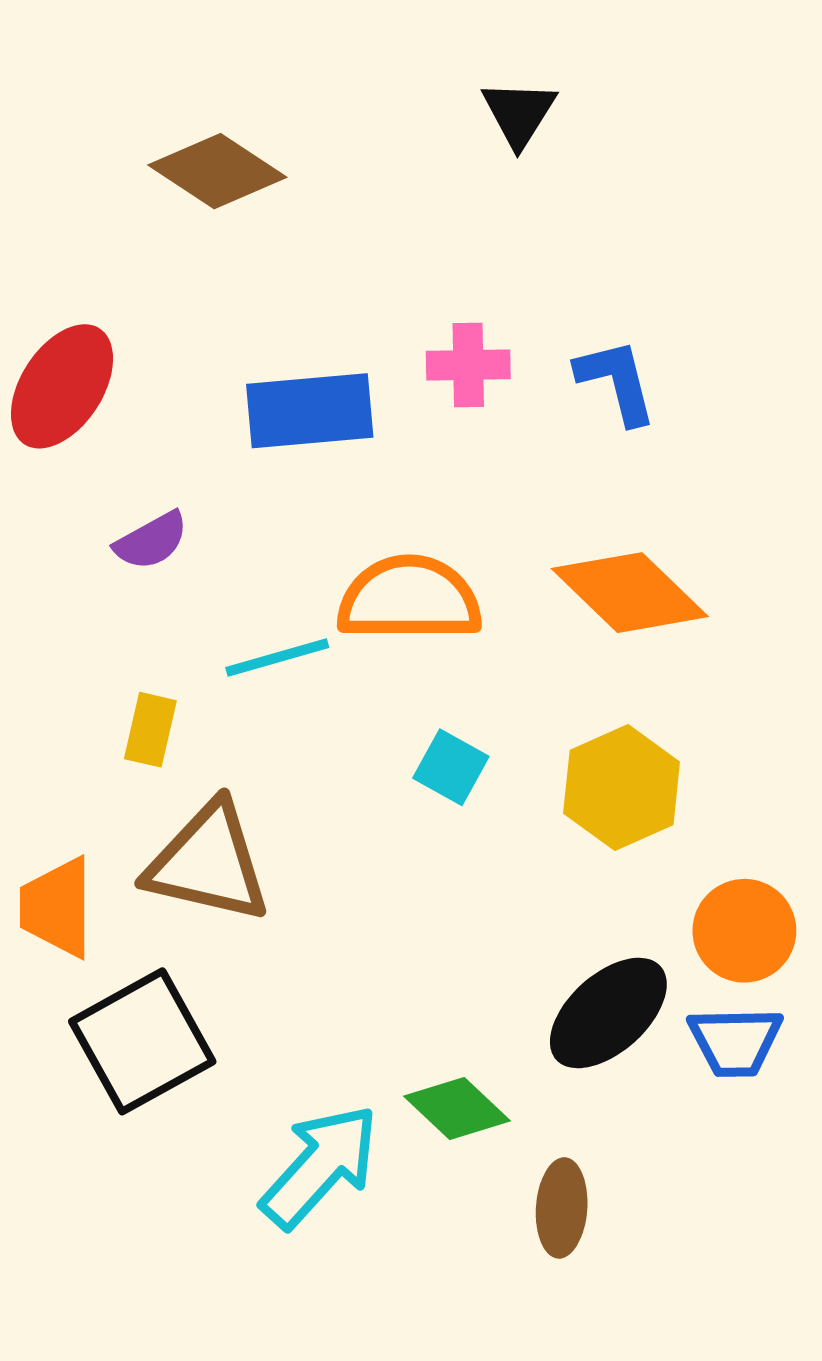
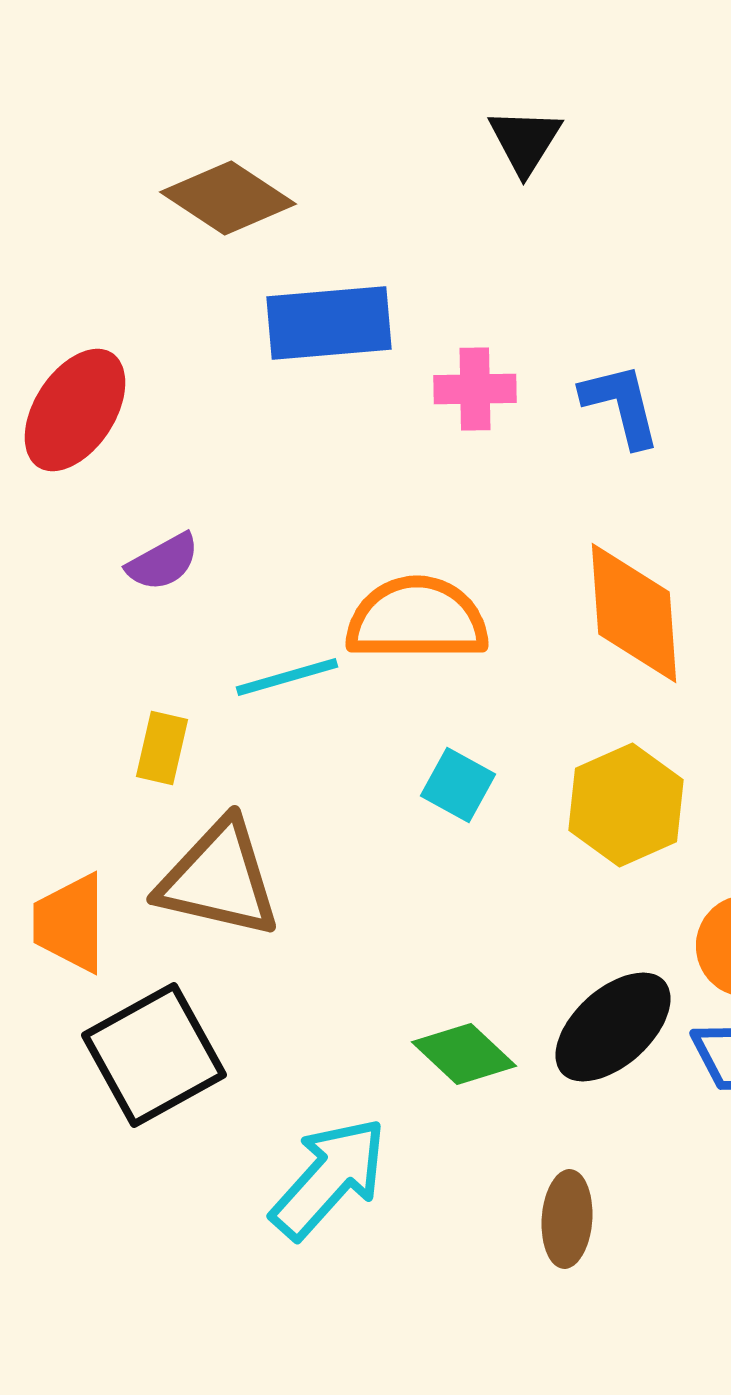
blue rectangle: (310, 411) -> (329, 323), moved
orange diamond: (630, 593) -> (634, 613), turned 42
green diamond: (457, 1108) -> (464, 1054), moved

